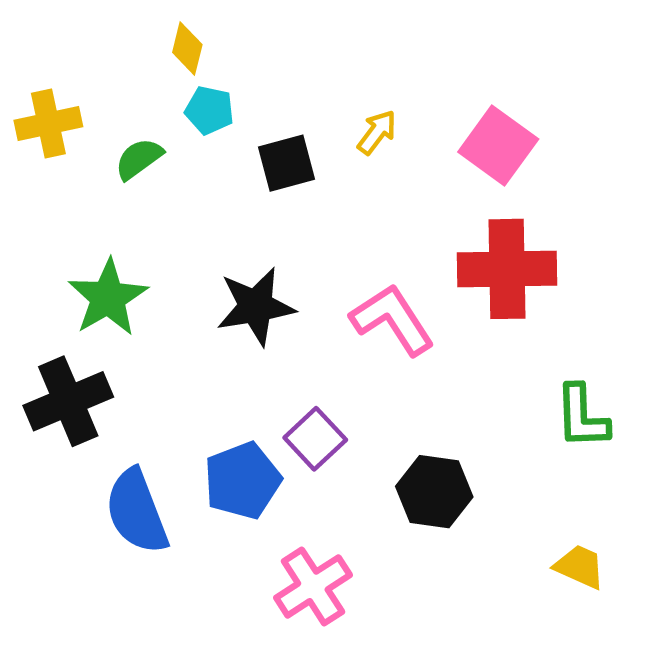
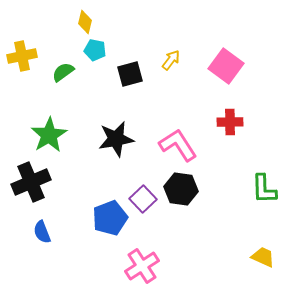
red cross: (507, 269) -> (230, 122), size x0.6
black hexagon: (434, 492) -> (181, 189), moved
blue semicircle: (137, 511) -> (42, 232), moved, size x0.6

